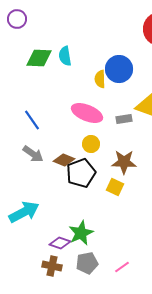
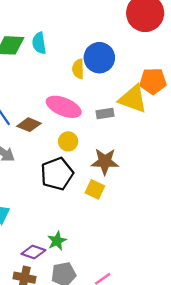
brown diamond: (64, 160) -> (29, 125), moved
green star: (81, 233) -> (57, 241), size x0.7

